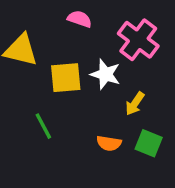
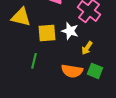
green line: (43, 126) -> (34, 61), turned 42
orange semicircle: (109, 143) -> (72, 71), size x1.5

